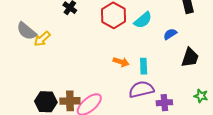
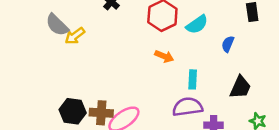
blue semicircle: (170, 34) -> (228, 44), turned -40
black trapezoid: (190, 58) -> (240, 87), moved
orange arrow: (121, 62) -> (164, 56), moved

